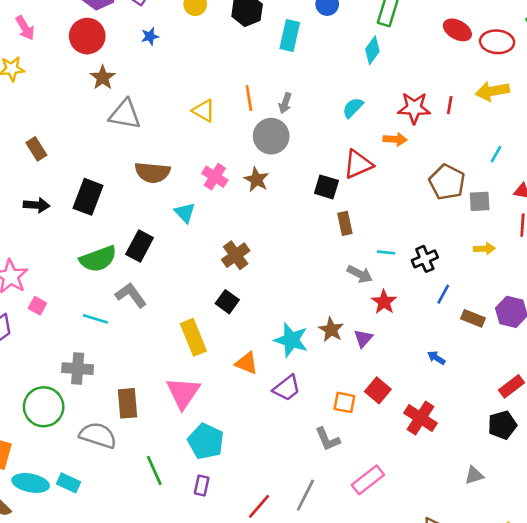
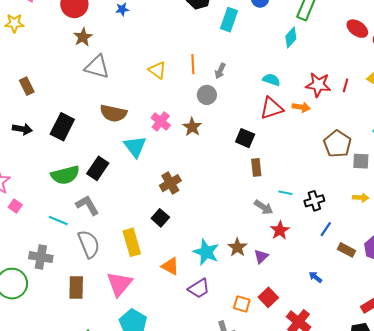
cyan semicircle: (353, 108) -> (271, 80), turned 60
gray circle: (271, 136) -> (207, 95), size x0.7
red triangle: (358, 164) -> (272, 108), moved
cyan triangle: (185, 213) -> (135, 146), size x1.4
gray semicircle: (98, 435) -> (89, 244), moved, turned 44

